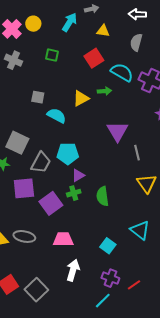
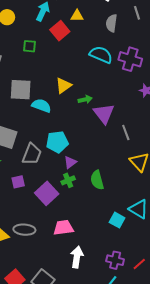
red square: (94, 58) -> (60, 31), moved
green arrow: (104, 91) -> (85, 99), moved
gray square: (38, 97) -> (21, 90), size x1.6
purple square: (24, 188) -> (18, 182), size x0.6
cyan square: (108, 246) -> (117, 220), moved

